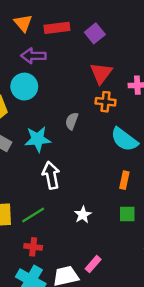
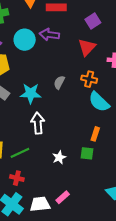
purple square: (95, 33) -> (93, 21), moved
purple arrow: (33, 56) -> (49, 35), moved
cyan circle: (24, 87) -> (25, 40), moved
orange cross: (106, 102) -> (89, 79), moved
green square: (127, 214) -> (87, 153), moved

